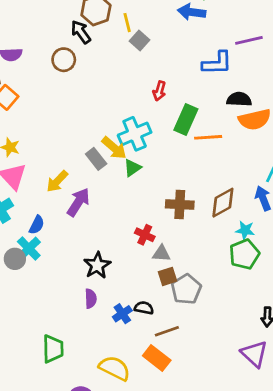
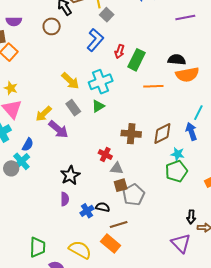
blue L-shape: (217, 63) -> (95, 40), moved, turned -50
green rectangle: (186, 119) -> (136, 60), moved
yellow arrow: (114, 148) -> (70, 81), moved
gray rectangle: (96, 159) -> (73, 108), moved
purple arrow: (78, 202) -> (58, 129), turned 95
green trapezoid: (53, 349) -> (38, 247), moved

